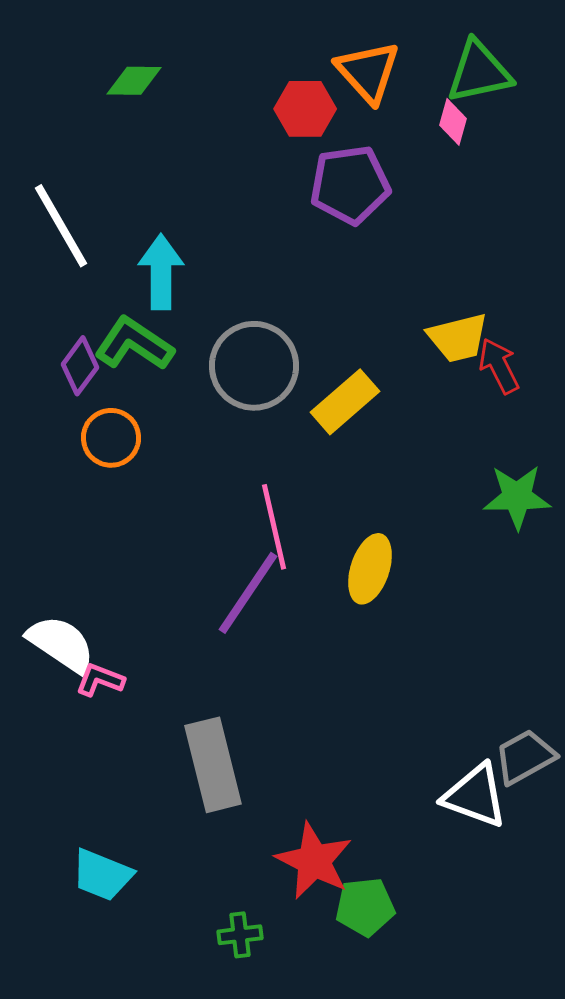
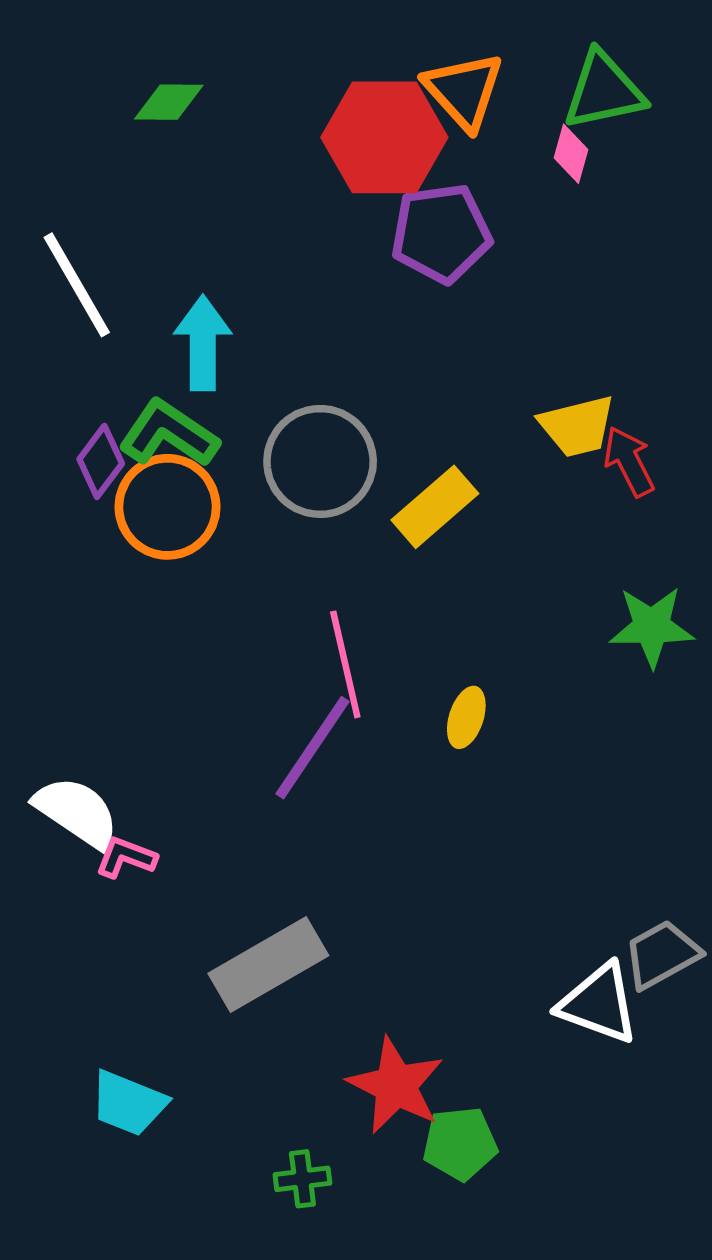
red hexagon: (305, 109) -> (384, 137), size x1.6
orange circle: (111, 438) -> (168, 507), moved, size x1.4
yellow ellipse: (370, 569) -> (466, 717), size x0.7
gray rectangle: (213, 765) -> (268, 965), turned 74

